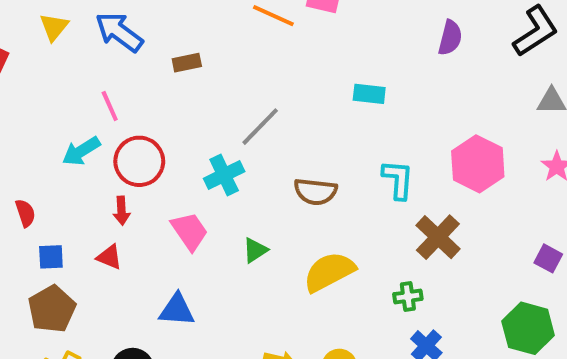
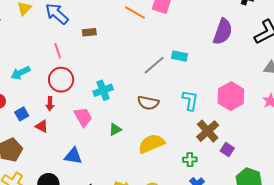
purple semicircle: (450, 38) -> (223, 32), size x1.5
pink line: (110, 106) -> (58, 51), moved
gray line: (260, 127) -> (154, 65), moved
cyan arrow: (81, 151) -> (20, 73), moved
blue square: (51, 257) -> (22, 114), moved, turned -32
purple square: (548, 258) -> (227, 150), moved

